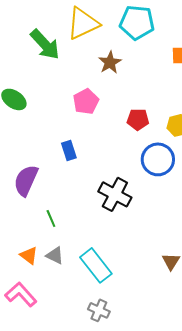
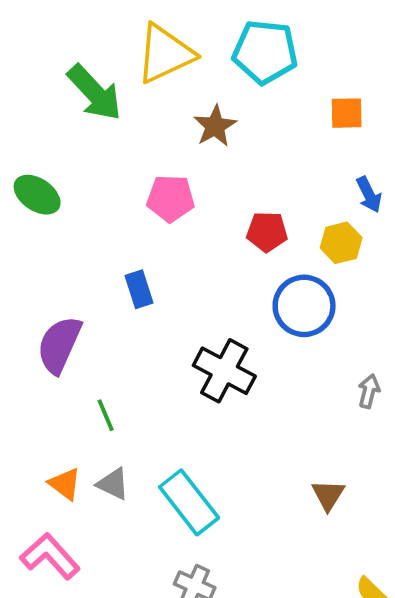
pink pentagon: (86, 101) -> (171, 198), turned 30

